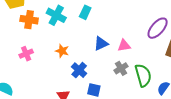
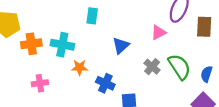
cyan cross: (56, 15) -> (62, 45), moved
pink triangle: (124, 46) -> (158, 33), moved
pink cross: (26, 54) -> (40, 83), turned 32

